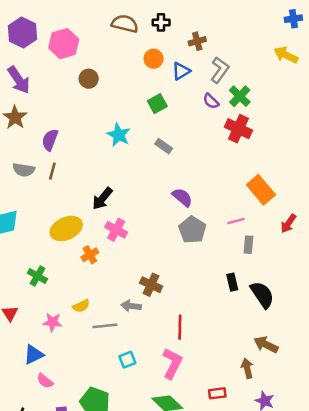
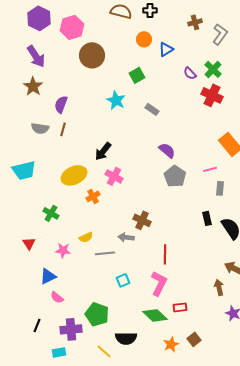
brown cross: (197, 41) -> (195, 22), moved
gray L-shape: (220, 70) -> (220, 34), moved
brown circle: (89, 79) -> (92, 55), size x1.6
green square: (157, 104) -> (137, 75), moved
red rectangle: (217, 393) -> (180, 307), moved

